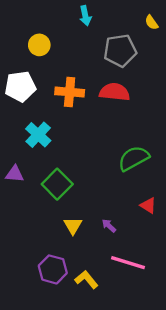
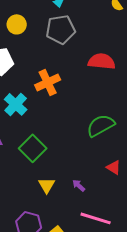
gray pentagon: (120, 51) -> (61, 29), moved
orange cross: (70, 92) -> (48, 82), moved, turned -30
red semicircle: (115, 92) -> (102, 61), moved

